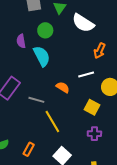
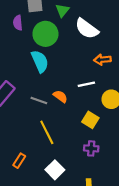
green circle: (45, 30) -> (45, 34), size x1.5
purple semicircle: (21, 41) -> (18, 23), moved
orange arrow: (100, 51) -> (102, 60), turned 56
gray line: (36, 100) -> (39, 101), moved

